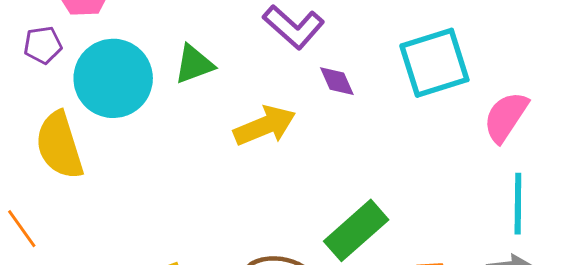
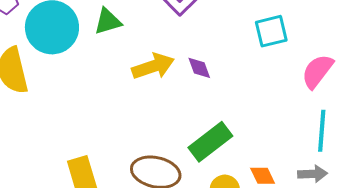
cyan square: (434, 63) -> (271, 31), size x0.7
purple diamond: (337, 81) -> (199, 68), moved

